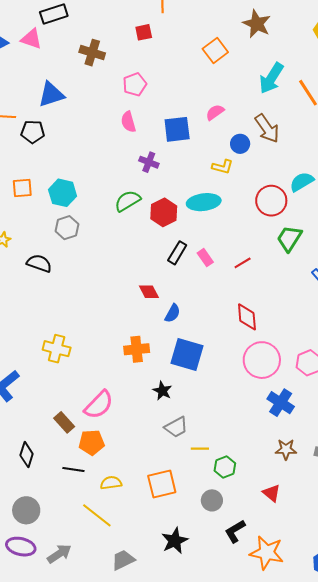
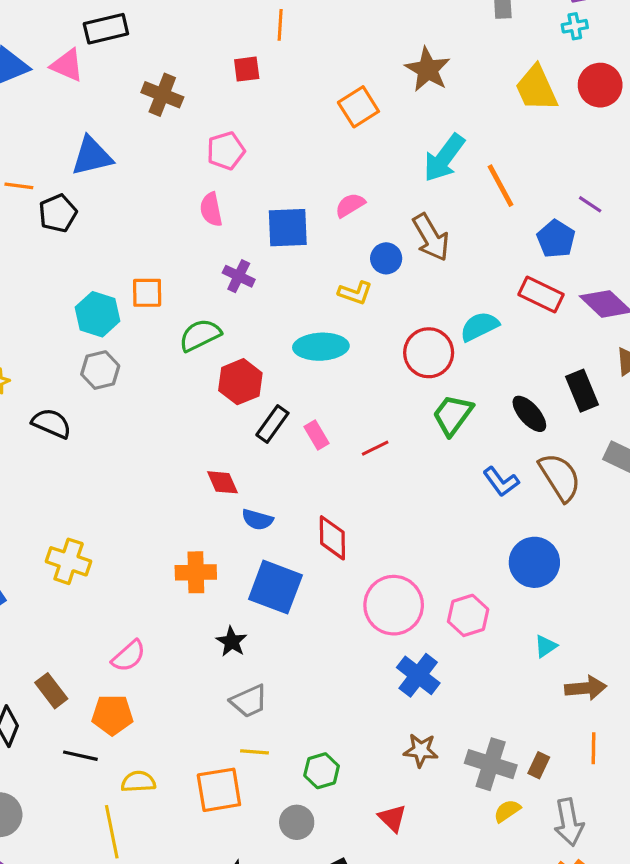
black pentagon: (33, 132) -> (58, 213), turned -30
orange square: (22, 188) -> (147, 293), moved
red hexagon: (164, 212) -> (240, 382), moved
blue semicircle: (173, 313) -> (257, 520), turned 72
red diamond: (247, 317) -> (332, 538), moved
pink semicircle: (99, 405) -> (129, 656), size x0.7
brown rectangle: (64, 422) -> (51, 691), moved
yellow line: (200, 449) -> (254, 752), moved
yellow line: (97, 515) -> (112, 832), turned 36

